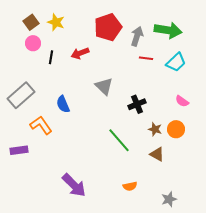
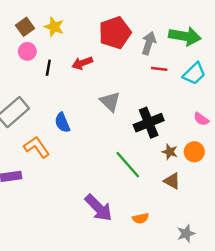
black cross: (137, 104) -> (149, 123), size x1.4
purple arrow: (74, 185) -> (99, 208), moved

